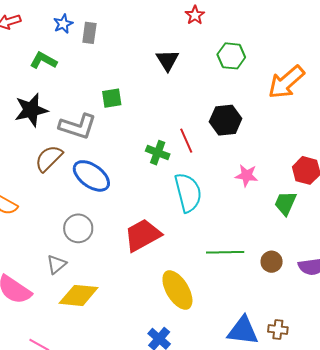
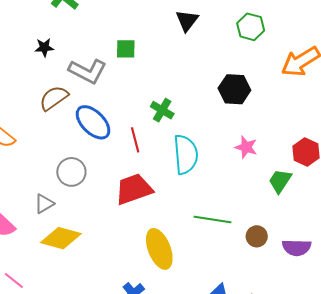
black star: (31, 110) -> (44, 47), size x0.6
red line: (186, 141) -> (135, 140), moved

